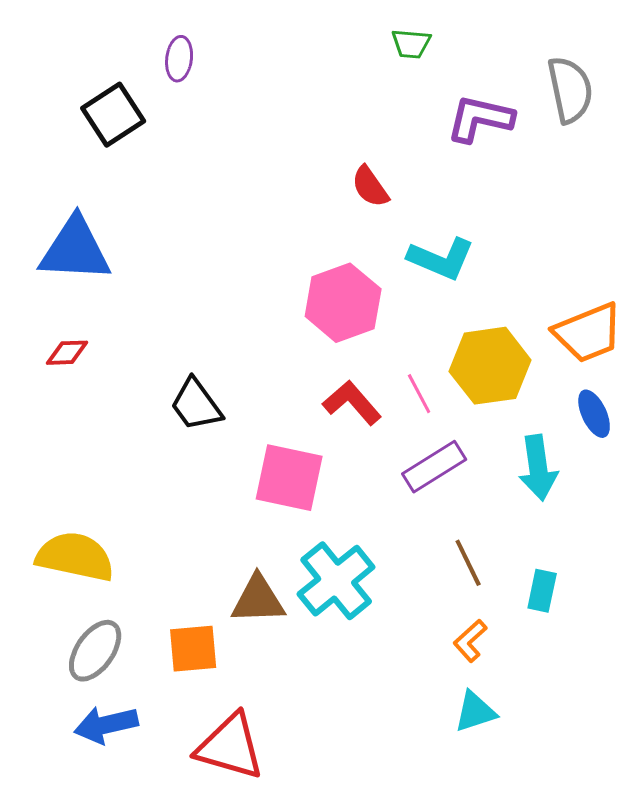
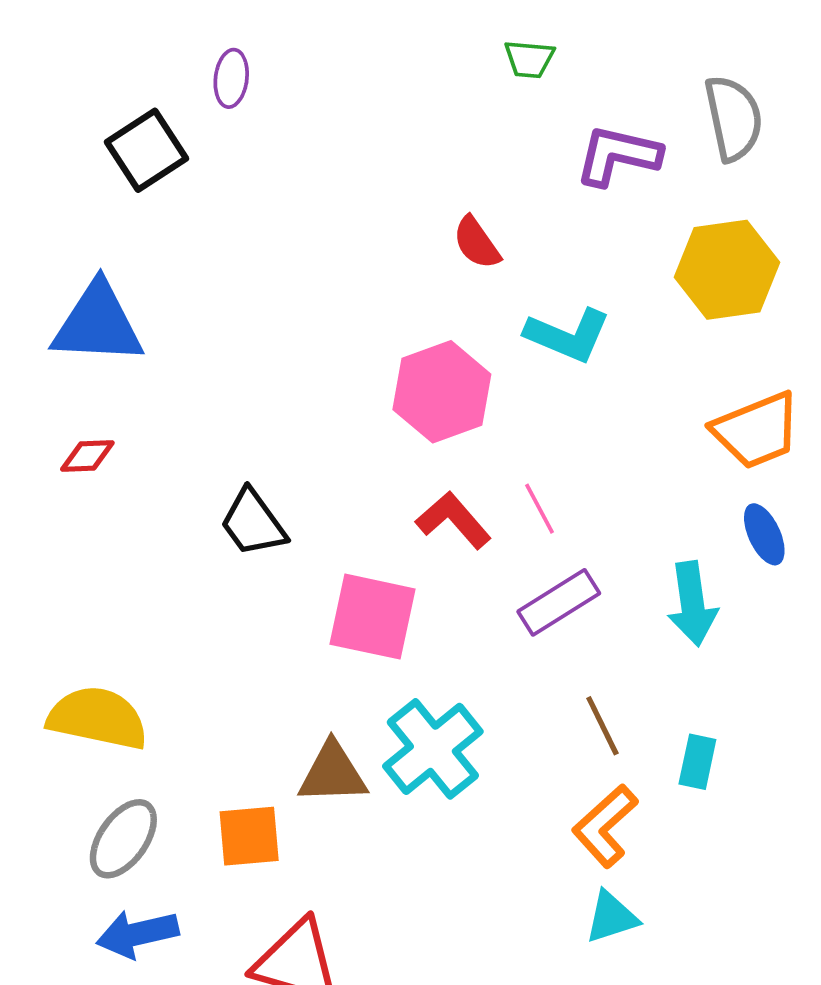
yellow hexagon: (490, 366) -> (727, 270), moved
orange L-shape: (470, 641) -> (605, 826), size x1.5

